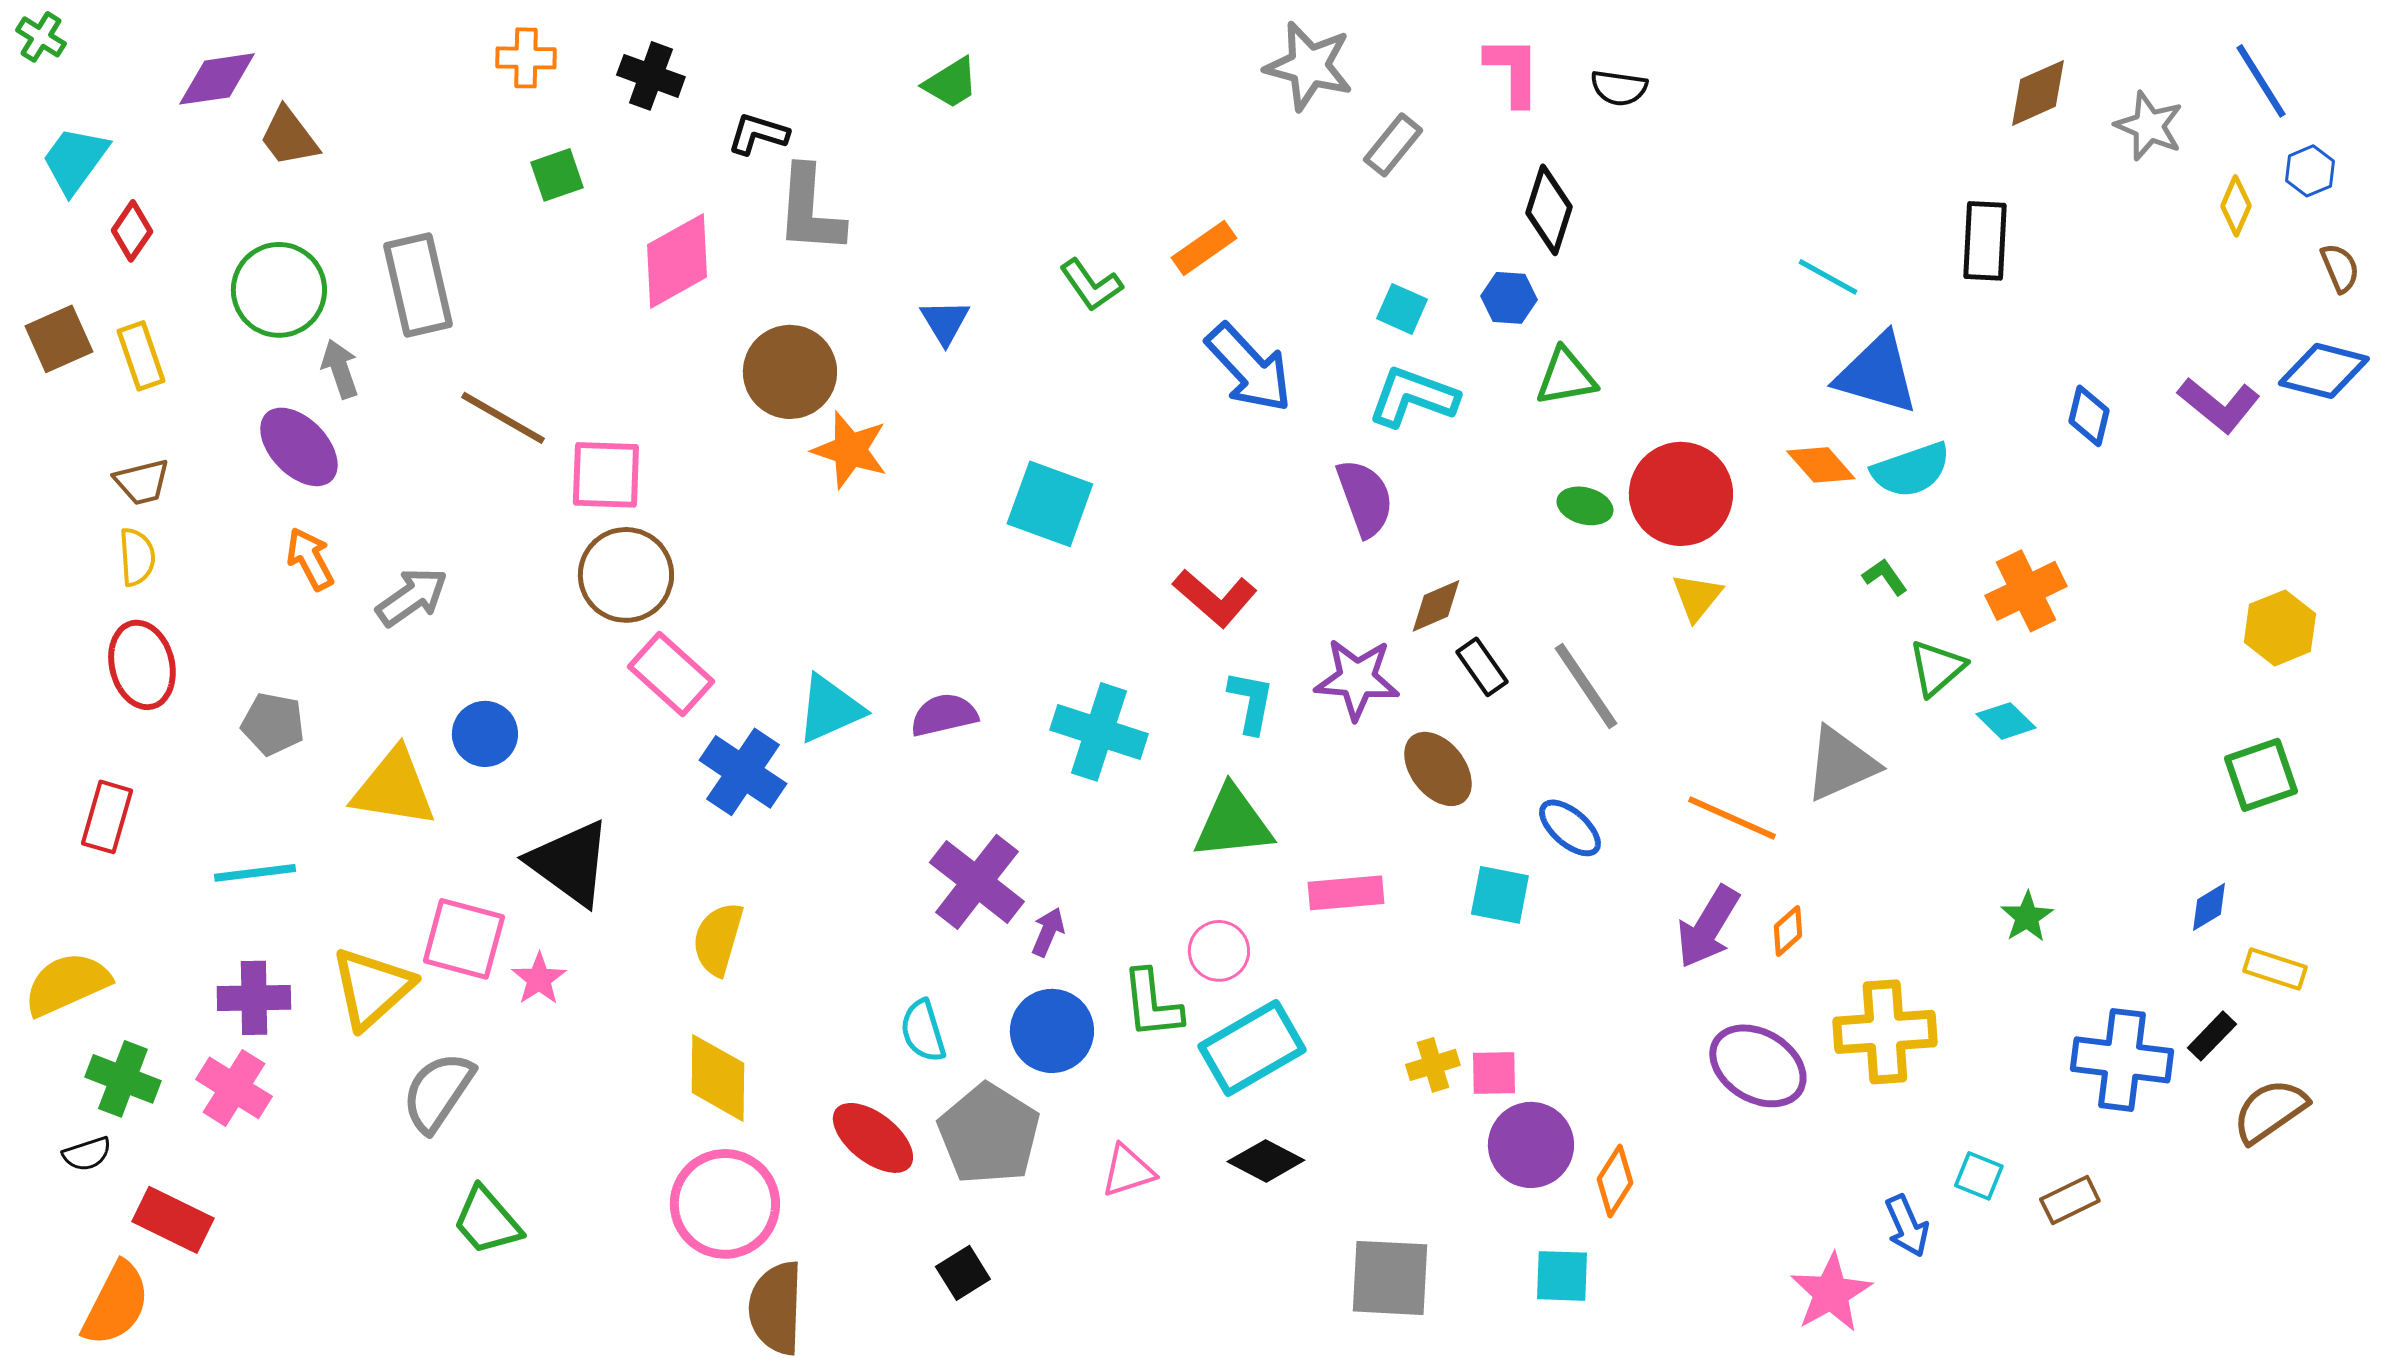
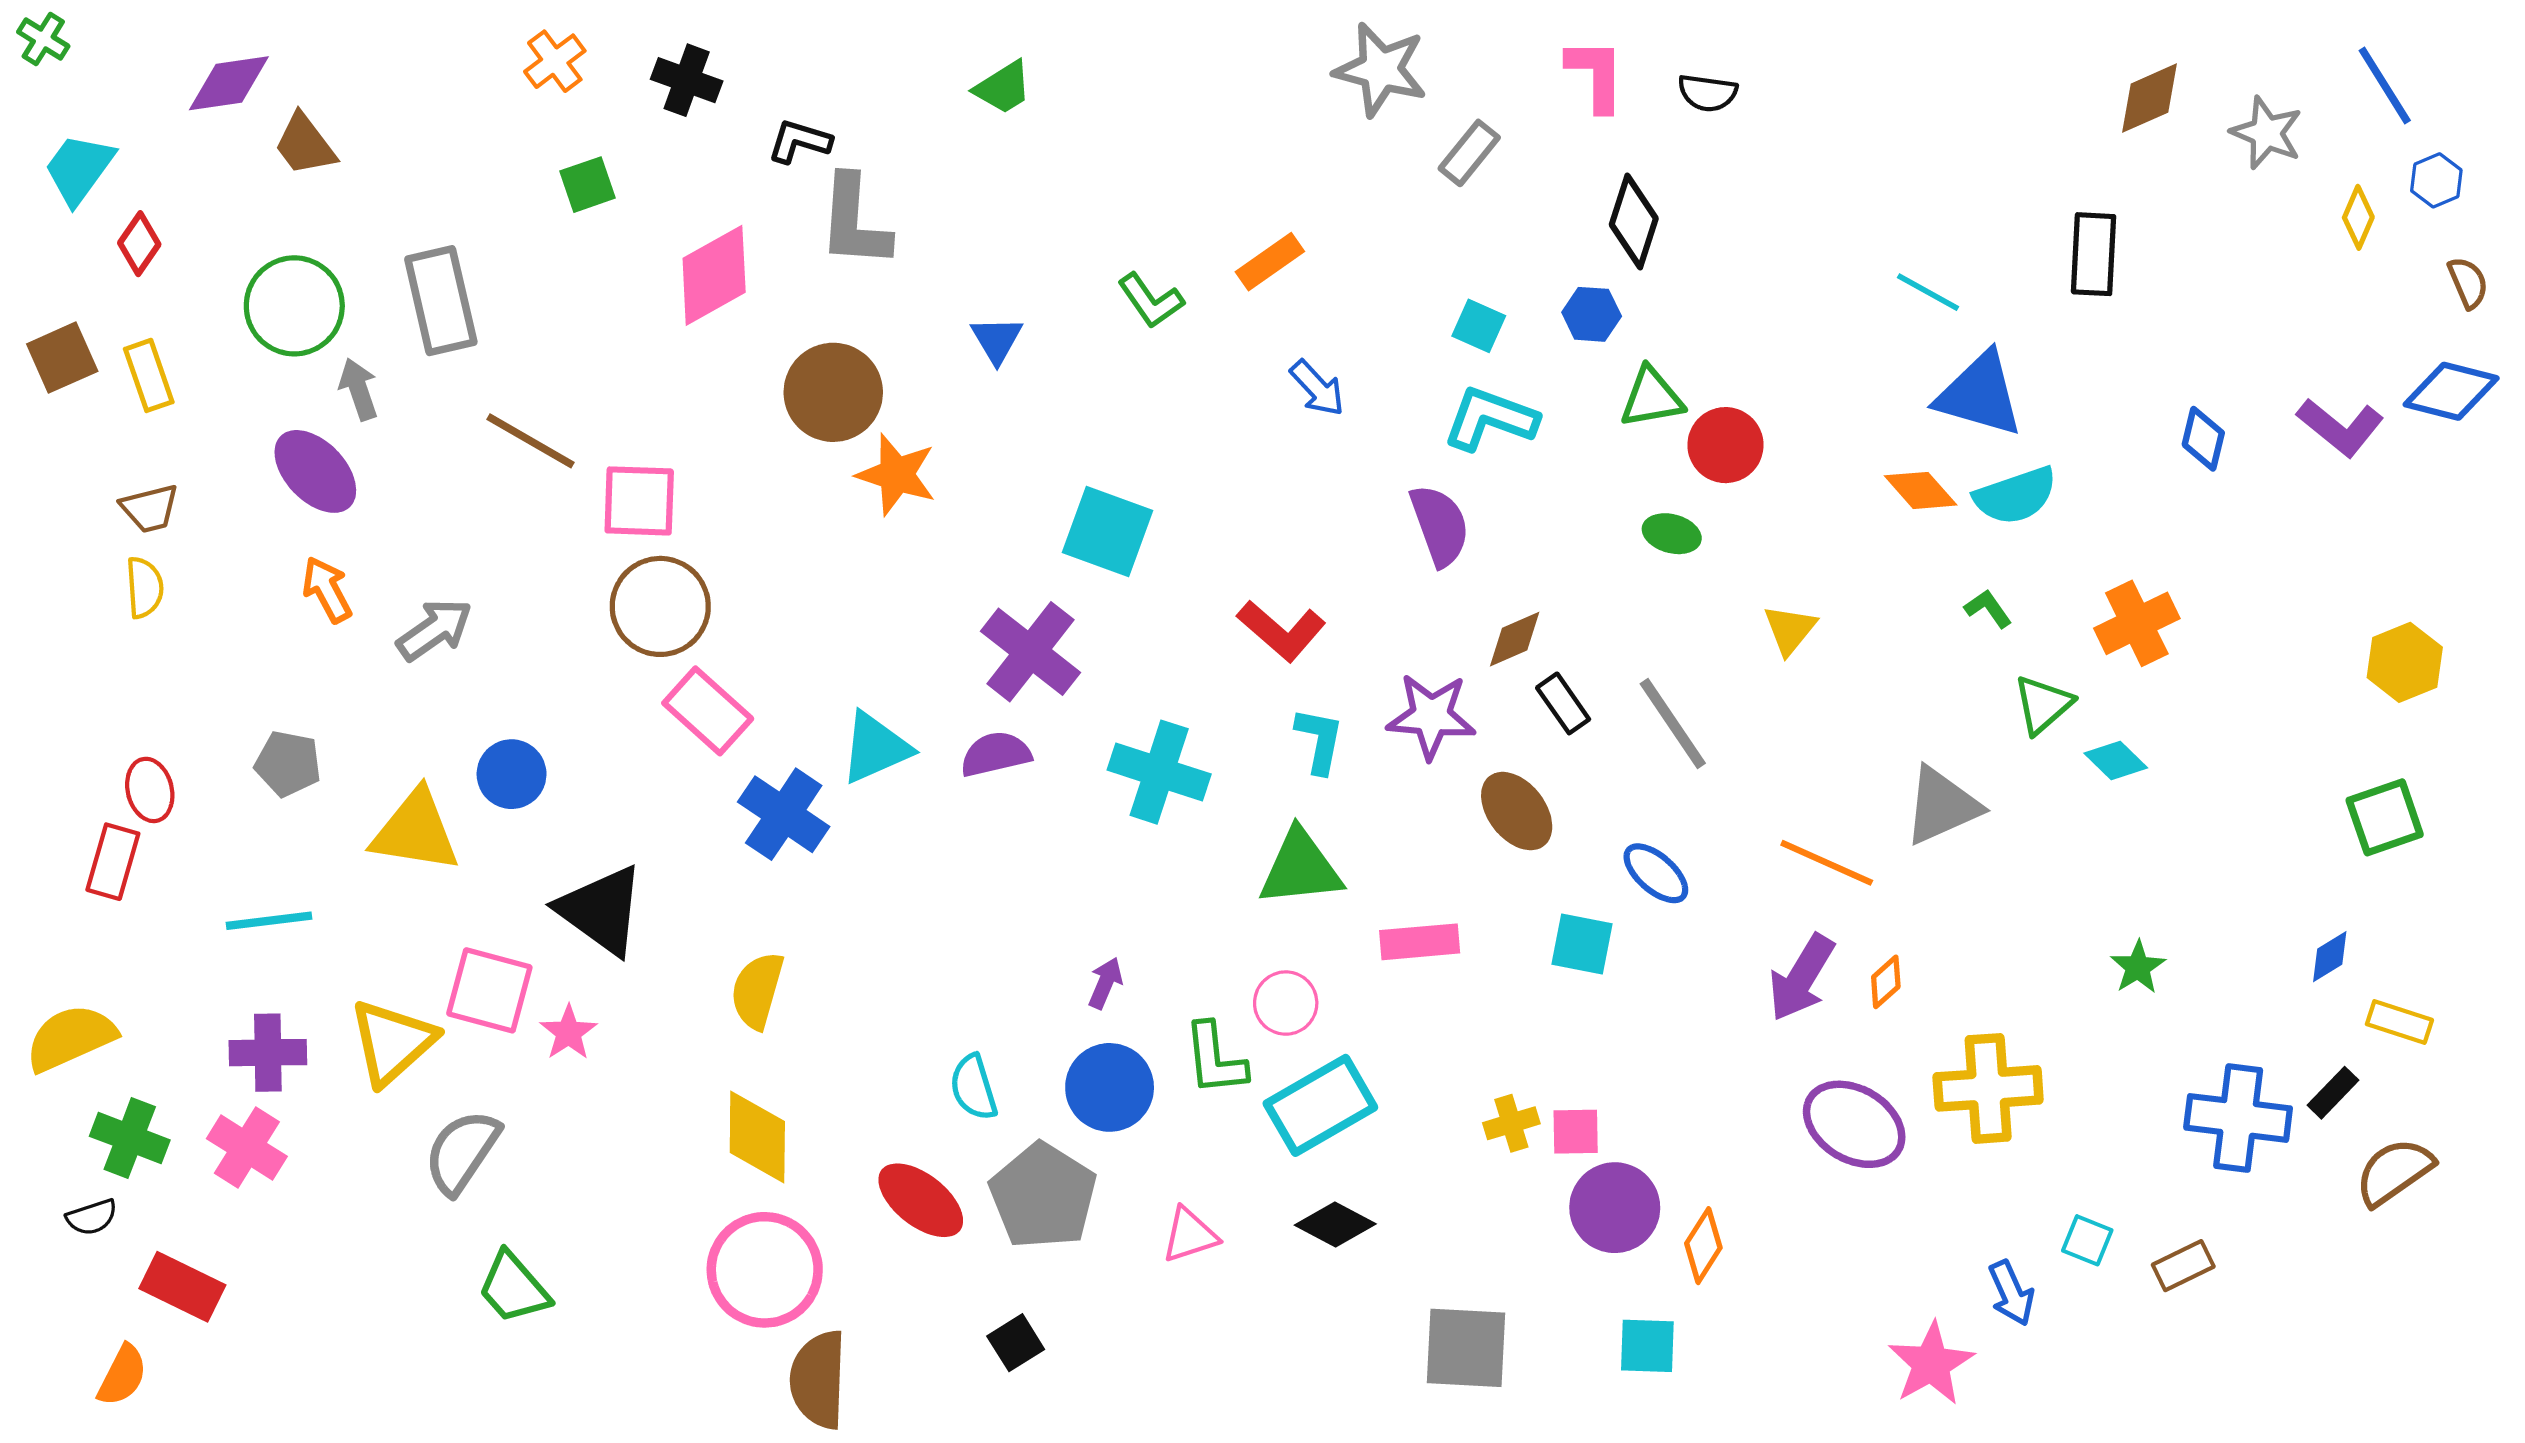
orange cross: (526, 58) -> (555, 61), turned -38
blue arrow: (1249, 368) -> (1317, 388), size x0.6
red circle: (1681, 494) -> (1725, 445), moved, size x0.7
red ellipse: (142, 665) -> (150, 790), moved, size x0.7
purple cross: (977, 882) -> (1030, 652), moved
orange semicircle: (116, 1304) -> (122, 1375), size x0.7

